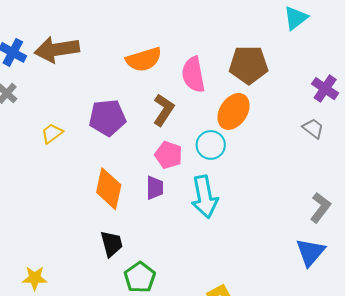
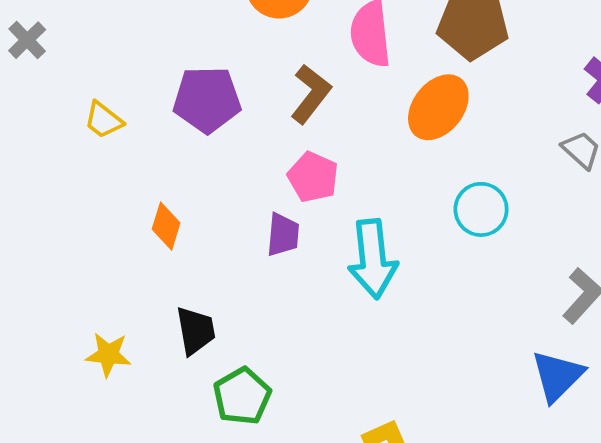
yellow trapezoid: (52, 133) -> (103, 120), turned -110
cyan circle: (211, 145) -> (481, 209), moved
orange diamond: (109, 189) -> (166, 226), moved, size x0.6
yellow star: (35, 278) -> (108, 354), moved

